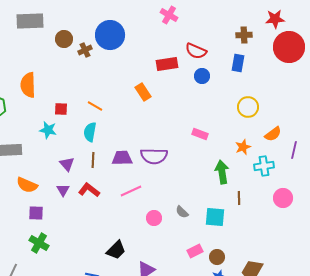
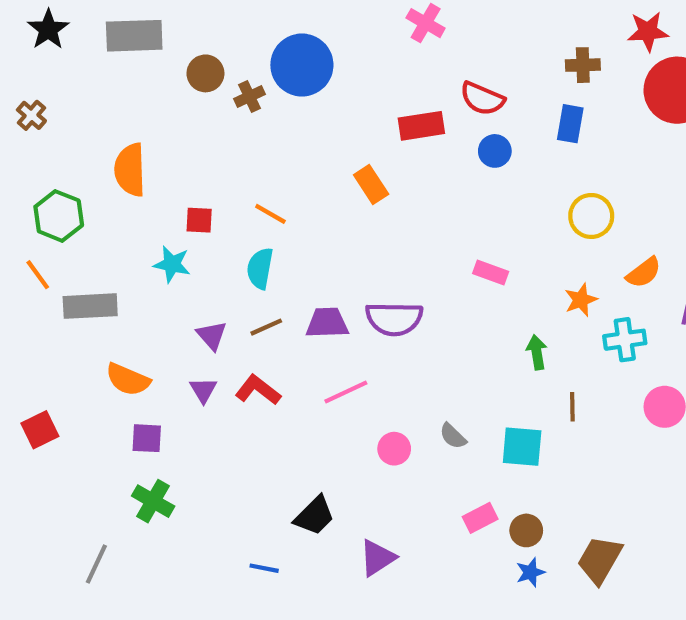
brown line: (93, 160) -> (266, 327), turned 63
green arrow: (222, 172) -> (537, 352), size x0.7

